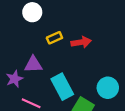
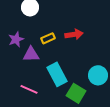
yellow rectangle: (54, 38) -> (48, 38), moved
purple star: (14, 79) -> (16, 39), moved

